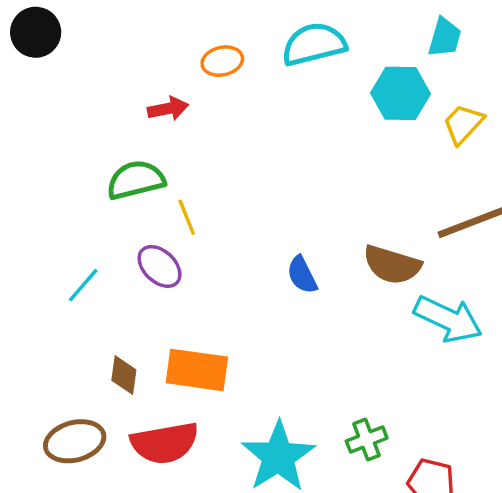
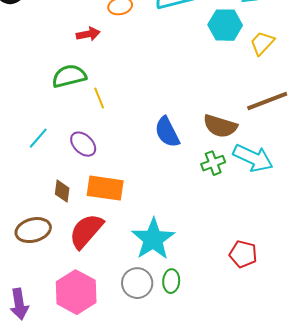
purple ellipse: (160, 266) -> (83, 144), moved
blue semicircle: (302, 275) -> (167, 132), size x1.4
green cross: (367, 440) -> (213, 163), moved
red semicircle: (165, 443) -> (86, 231), turned 141

